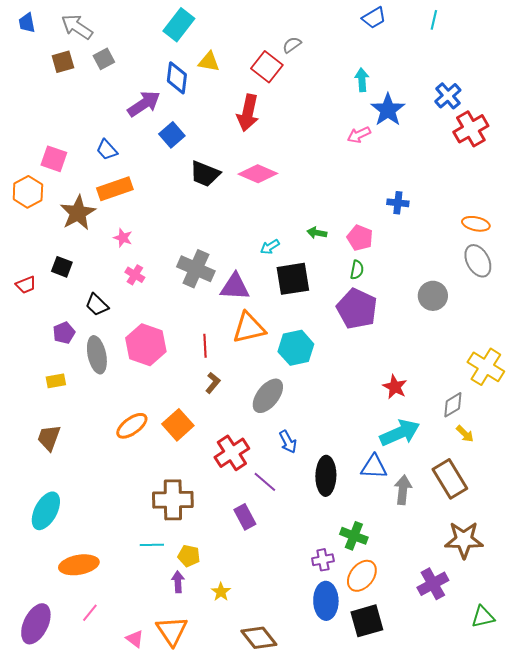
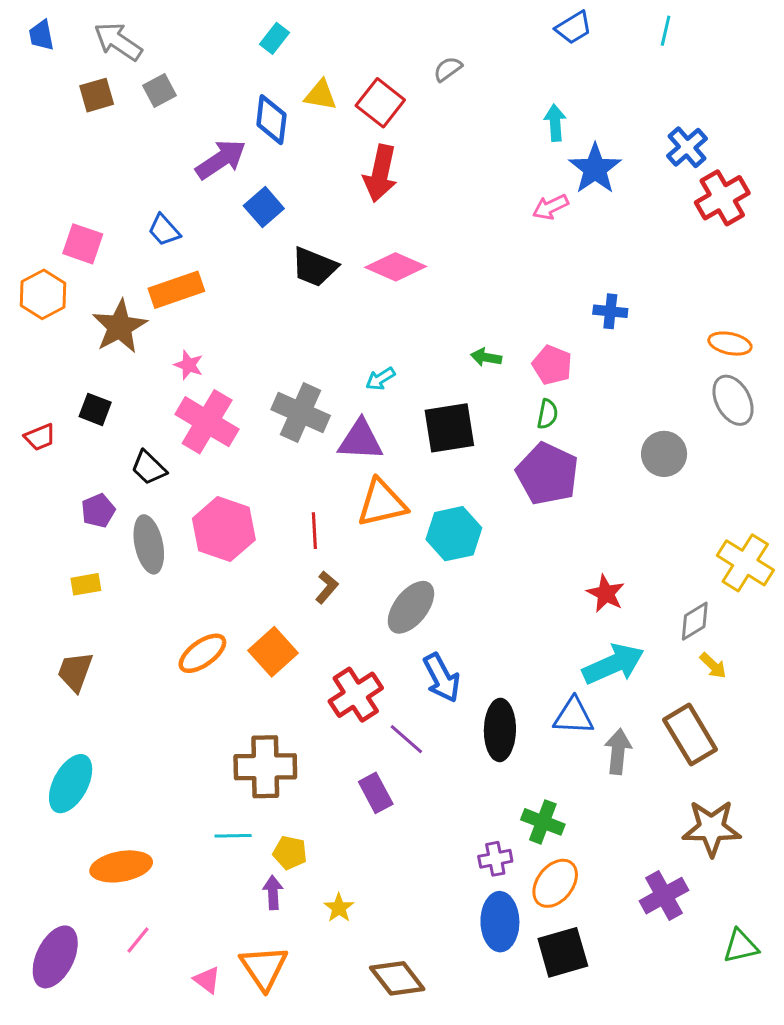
cyan rectangle: (179, 25) -> (275, 38), size x0.6
red square: (267, 67) -> (380, 103), moved
cyan arrow: (270, 247) -> (380, 379), moved
pink cross: (135, 275) -> (207, 422), size x2.0
blue arrow: (288, 442) -> (442, 678), size x1.4

